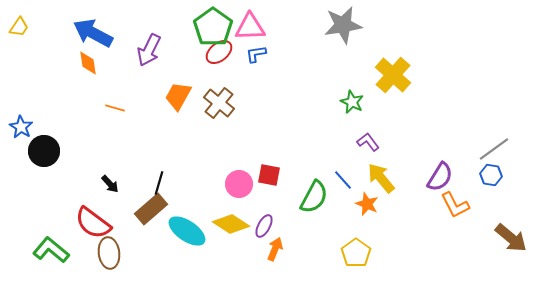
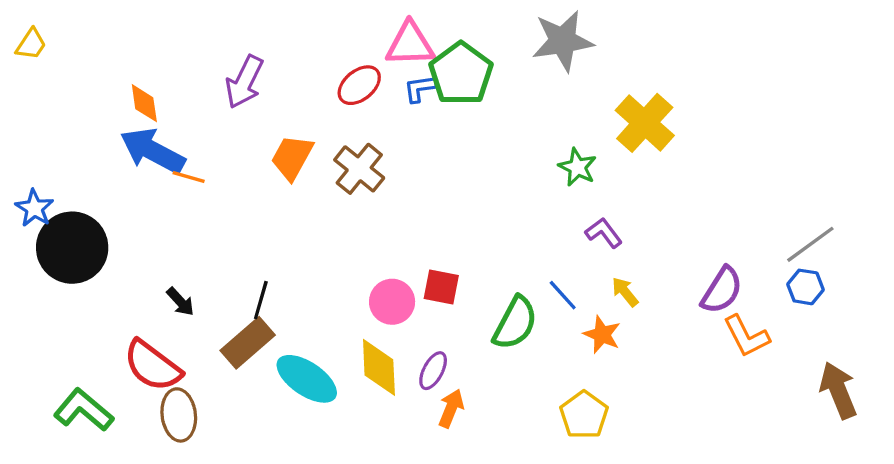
green pentagon: (213, 27) -> (461, 74), moved
blue arrow: (93, 33) -> (153, 151), moved
black circle: (44, 151) -> (72, 248), size x1.4
yellow arrow: (381, 178) -> (625, 292), size x0.6
yellow diamond: (231, 224) -> (379, 367), turned 54
brown arrow: (511, 238) -> (838, 390), turned -152

